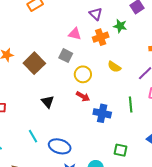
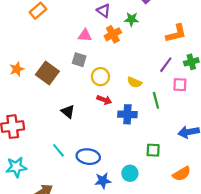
yellow semicircle: (114, 67) -> (134, 82), moved

